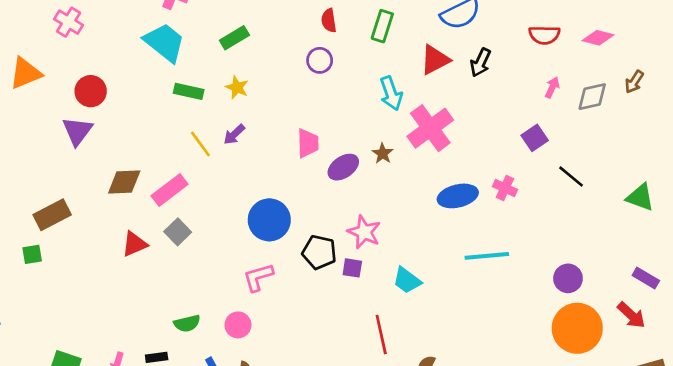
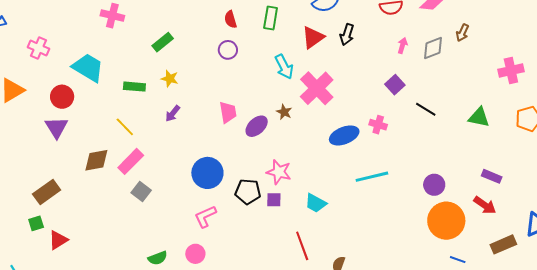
cyan trapezoid: (165, 42) -> (88, 68), moved
yellow line: (200, 144) -> (125, 127), moved
red triangle: (134, 244) -> (58, 240), moved

